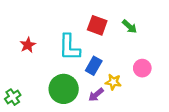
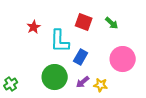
red star: (28, 45) -> (34, 27), moved
pink circle: (142, 68) -> (123, 59), size x1.6
yellow star: (113, 82) -> (101, 85), moved

